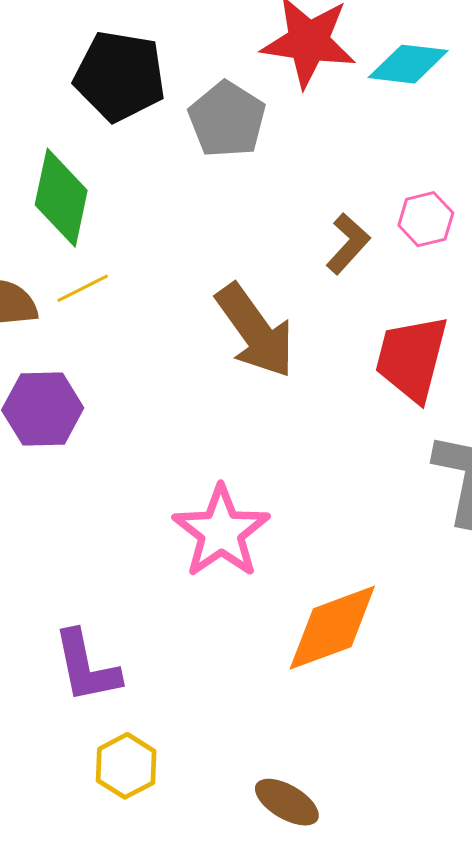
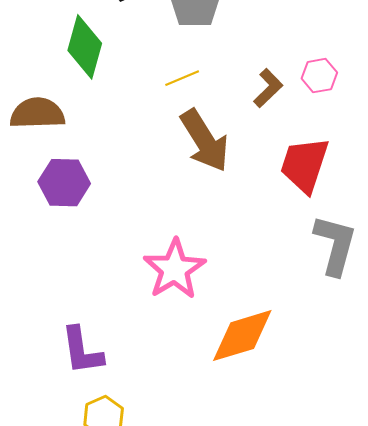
yellow line: (83, 288) -> (182, 78), moved

